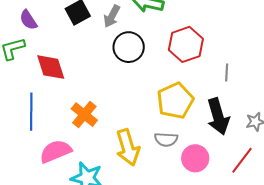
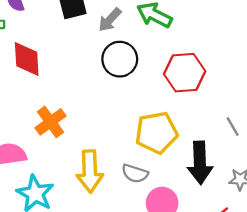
gray line: (227, 73) -> (233, 126), moved, turned -48

